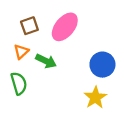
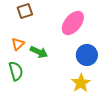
brown square: (29, 26) -> (25, 11), moved
pink ellipse: (65, 27) -> (73, 23), moved

